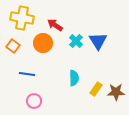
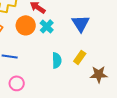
cyan cross: (76, 41) -> (47, 26), moved
yellow rectangle: (96, 89) -> (80, 57), moved

